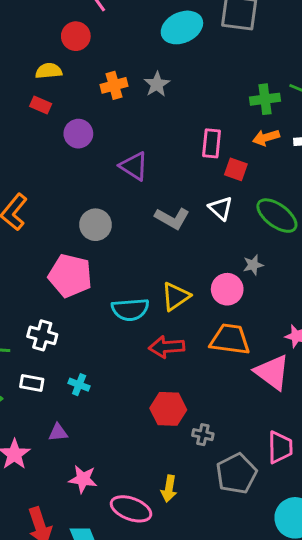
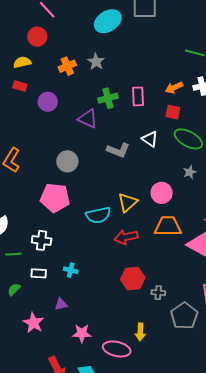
green cross: (265, 99) -> (108, 98), moved
red square: (236, 169) -> (173, 112), moved
gray star: (253, 265) -> (190, 172), moved

